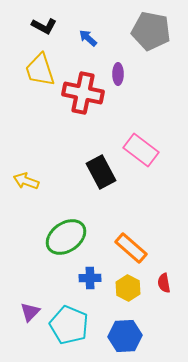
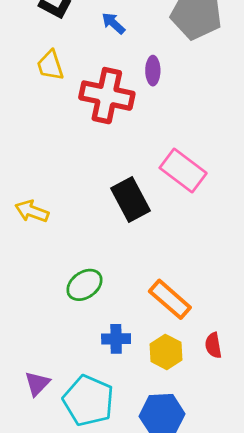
yellow trapezoid: (40, 70) -> (50, 65), size x0.7
green ellipse: (66, 237) -> (84, 285), size x0.7

